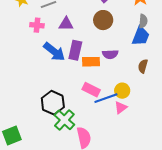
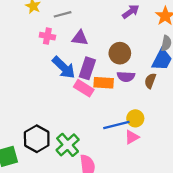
brown circle: (103, 20) -> (120, 53), moved
brown semicircle: (143, 66) -> (150, 81), moved
pink rectangle: (91, 90) -> (84, 88), moved
black hexagon: (53, 103) -> (37, 139), moved

